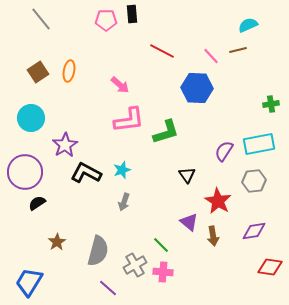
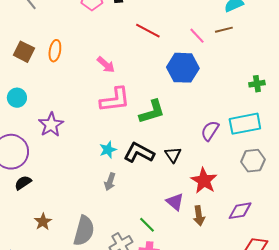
brown square: (38, 72) -> (24, 52), turned -30
cyan circle: (31, 118) -> (17, 98), size x0.7
black L-shape: (86, 173) -> (139, 153), moved
gray hexagon: (254, 181) -> (253, 161), moved

